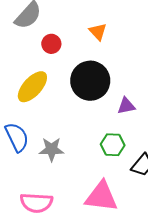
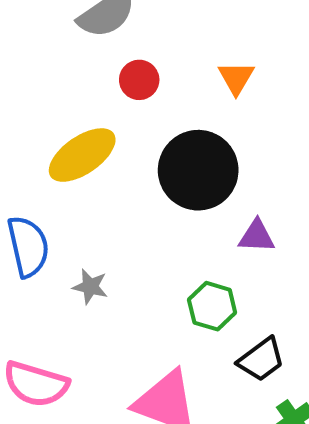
gray star: (51, 149) -> (90, 287), size x0.7

